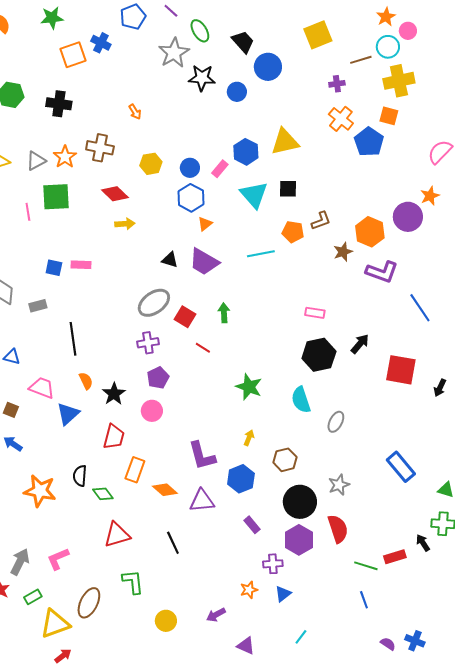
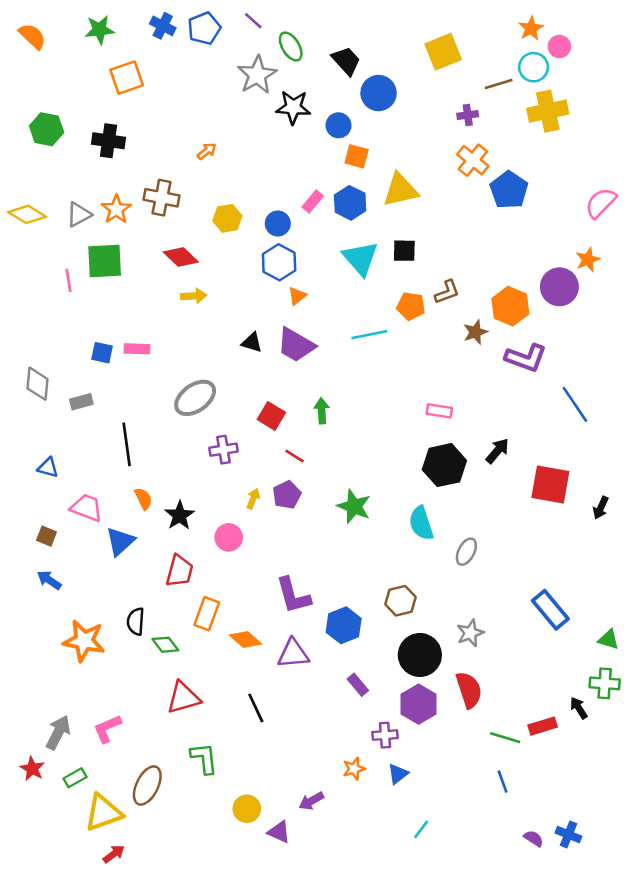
blue cross: (101, 43) -> (163, 26), moved
orange arrow: (135, 112) -> (207, 151), turned -98
orange square: (389, 116) -> (357, 156), moved
pink rectangle: (220, 169) -> (313, 202), moved
gray ellipse: (154, 303) -> (195, 398), moved
purple pentagon: (158, 378) -> (287, 495), moved
yellow arrow: (249, 438) -> (253, 499), moved
purple triangle: (246, 646) -> (279, 832), moved

